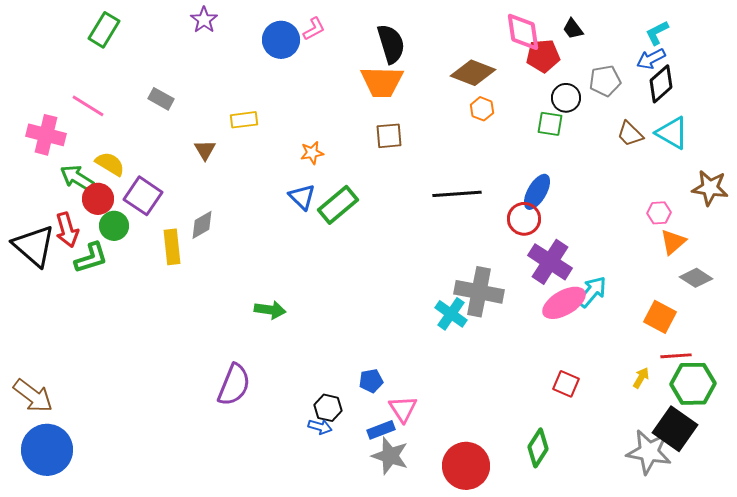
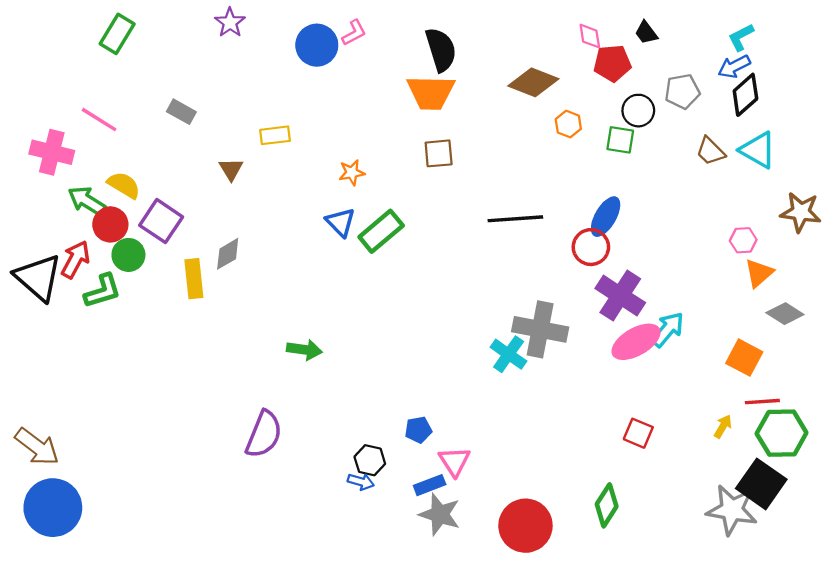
pink diamond: (523, 32) -> (590, 36), size x0.6
orange hexagon: (482, 109) -> (568, 124), moved
red arrow: (67, 230) -> (75, 259), turned -136

